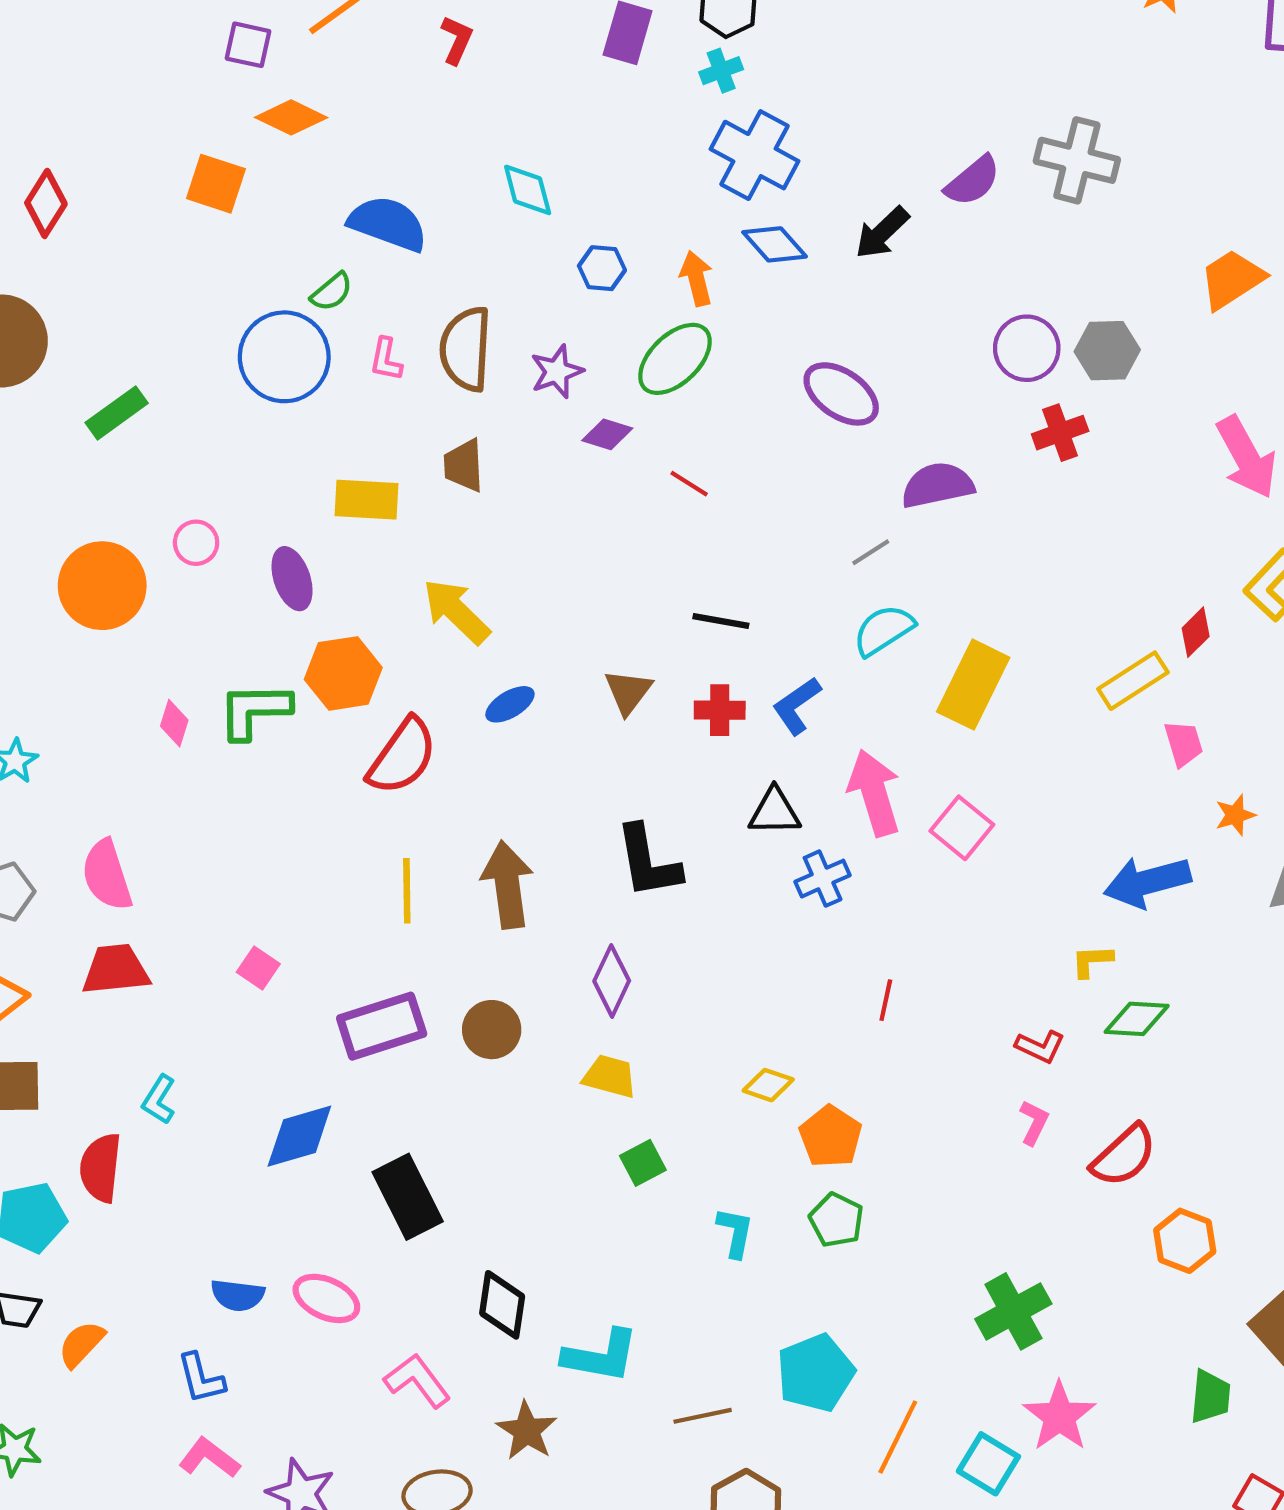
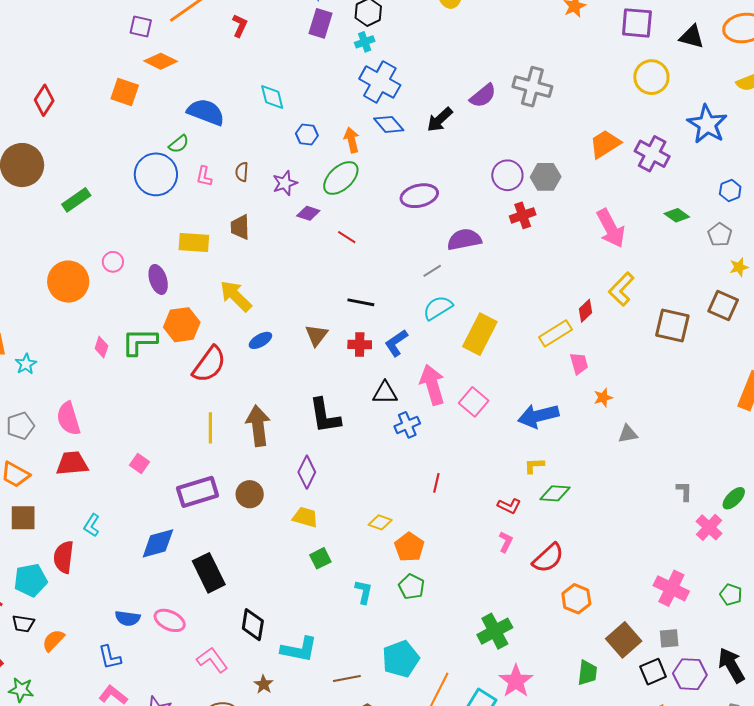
brown semicircle: (466, 349) -> (242, 172), size x0.5
purple ellipse: (841, 394) -> (419, 196), turned -48
blue arrow: (1147, 882) -> (538, 416), moved
brown star: (527, 1431) -> (264, 684), size x0.7

